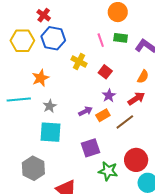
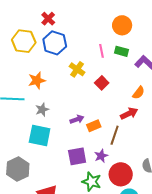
purple star: (109, 96) -> (101, 156), moved
brown line: (125, 122) -> (115, 135), turned -42

